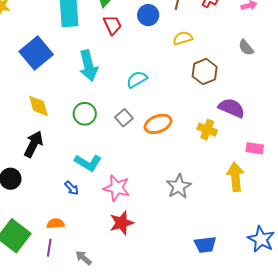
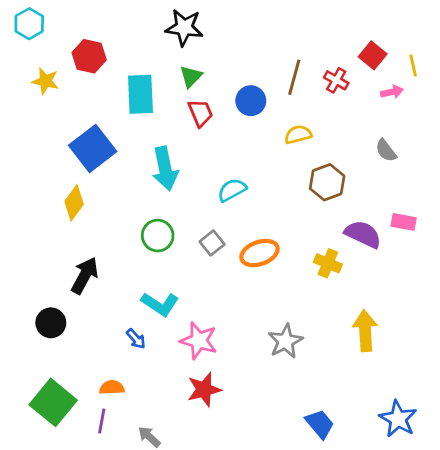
yellow diamond: (39, 106) -> (74, 203), moved, turned 50
pink rectangle: (255, 148) -> (404, 222), moved
blue trapezoid: (205, 245) -> (320, 424), turned -125

